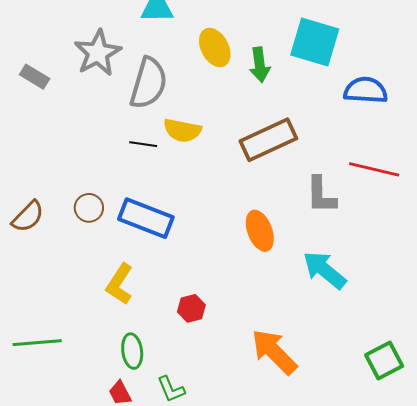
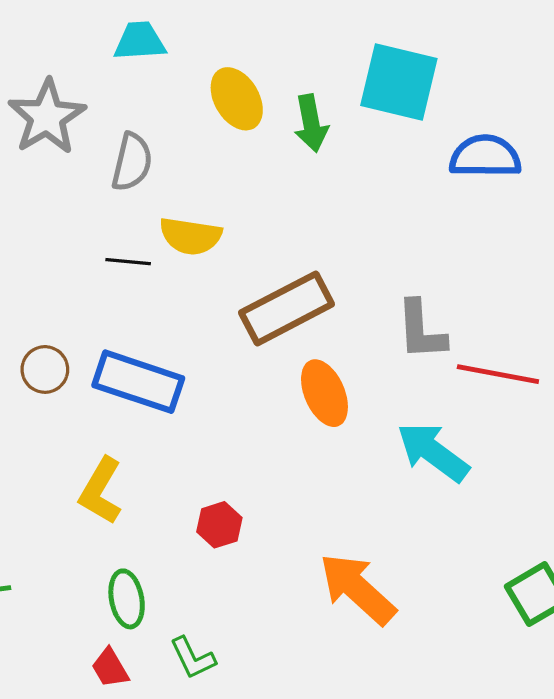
gray semicircle: (149, 83) -> (132, 162), size x0.7
brown rectangle: (268, 140) -> (287, 308), moved
red line: (374, 169) -> (498, 374), moved

